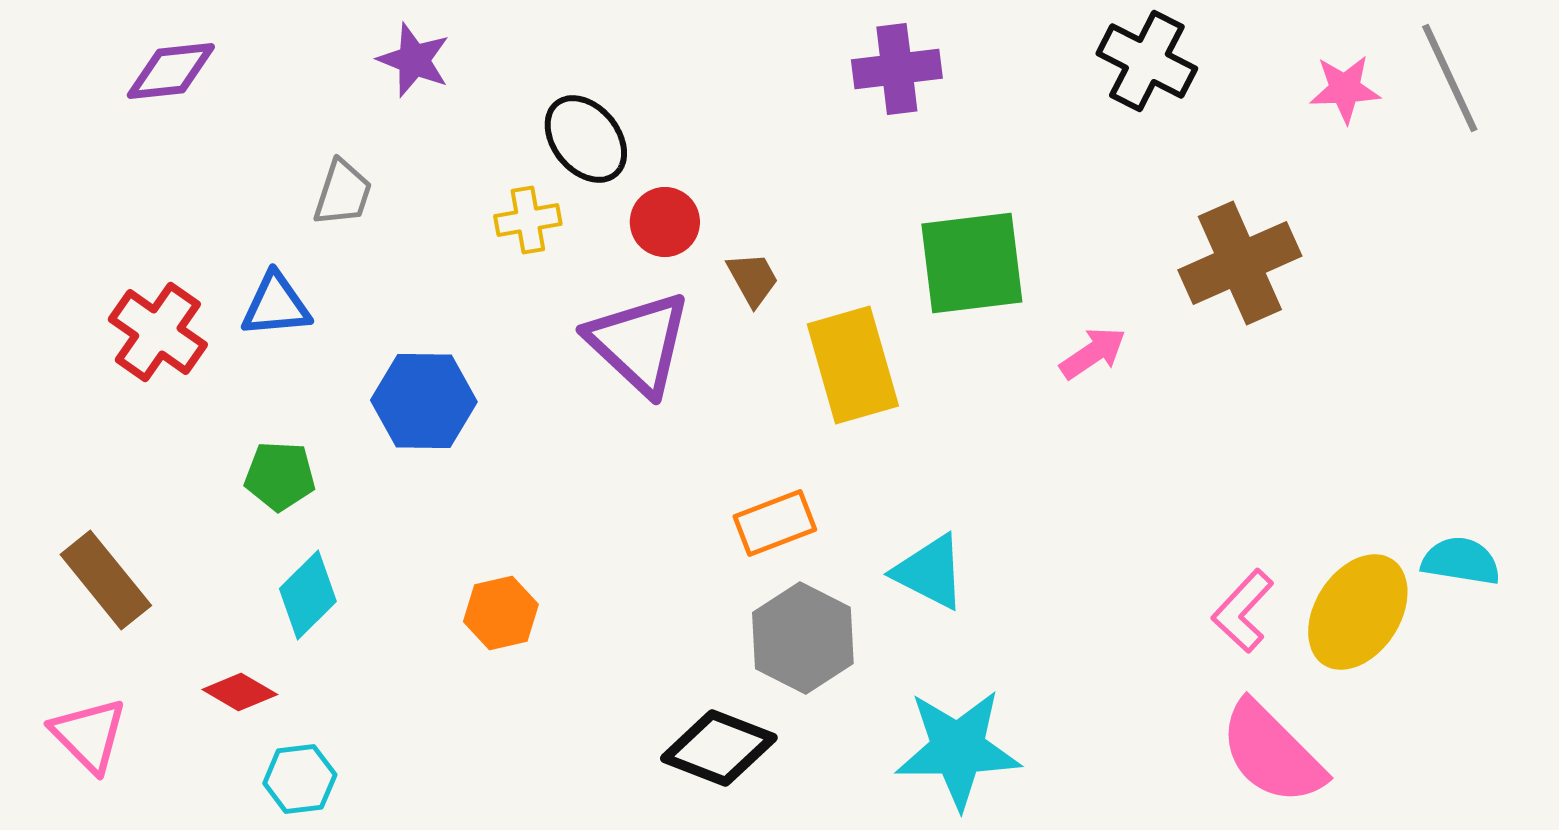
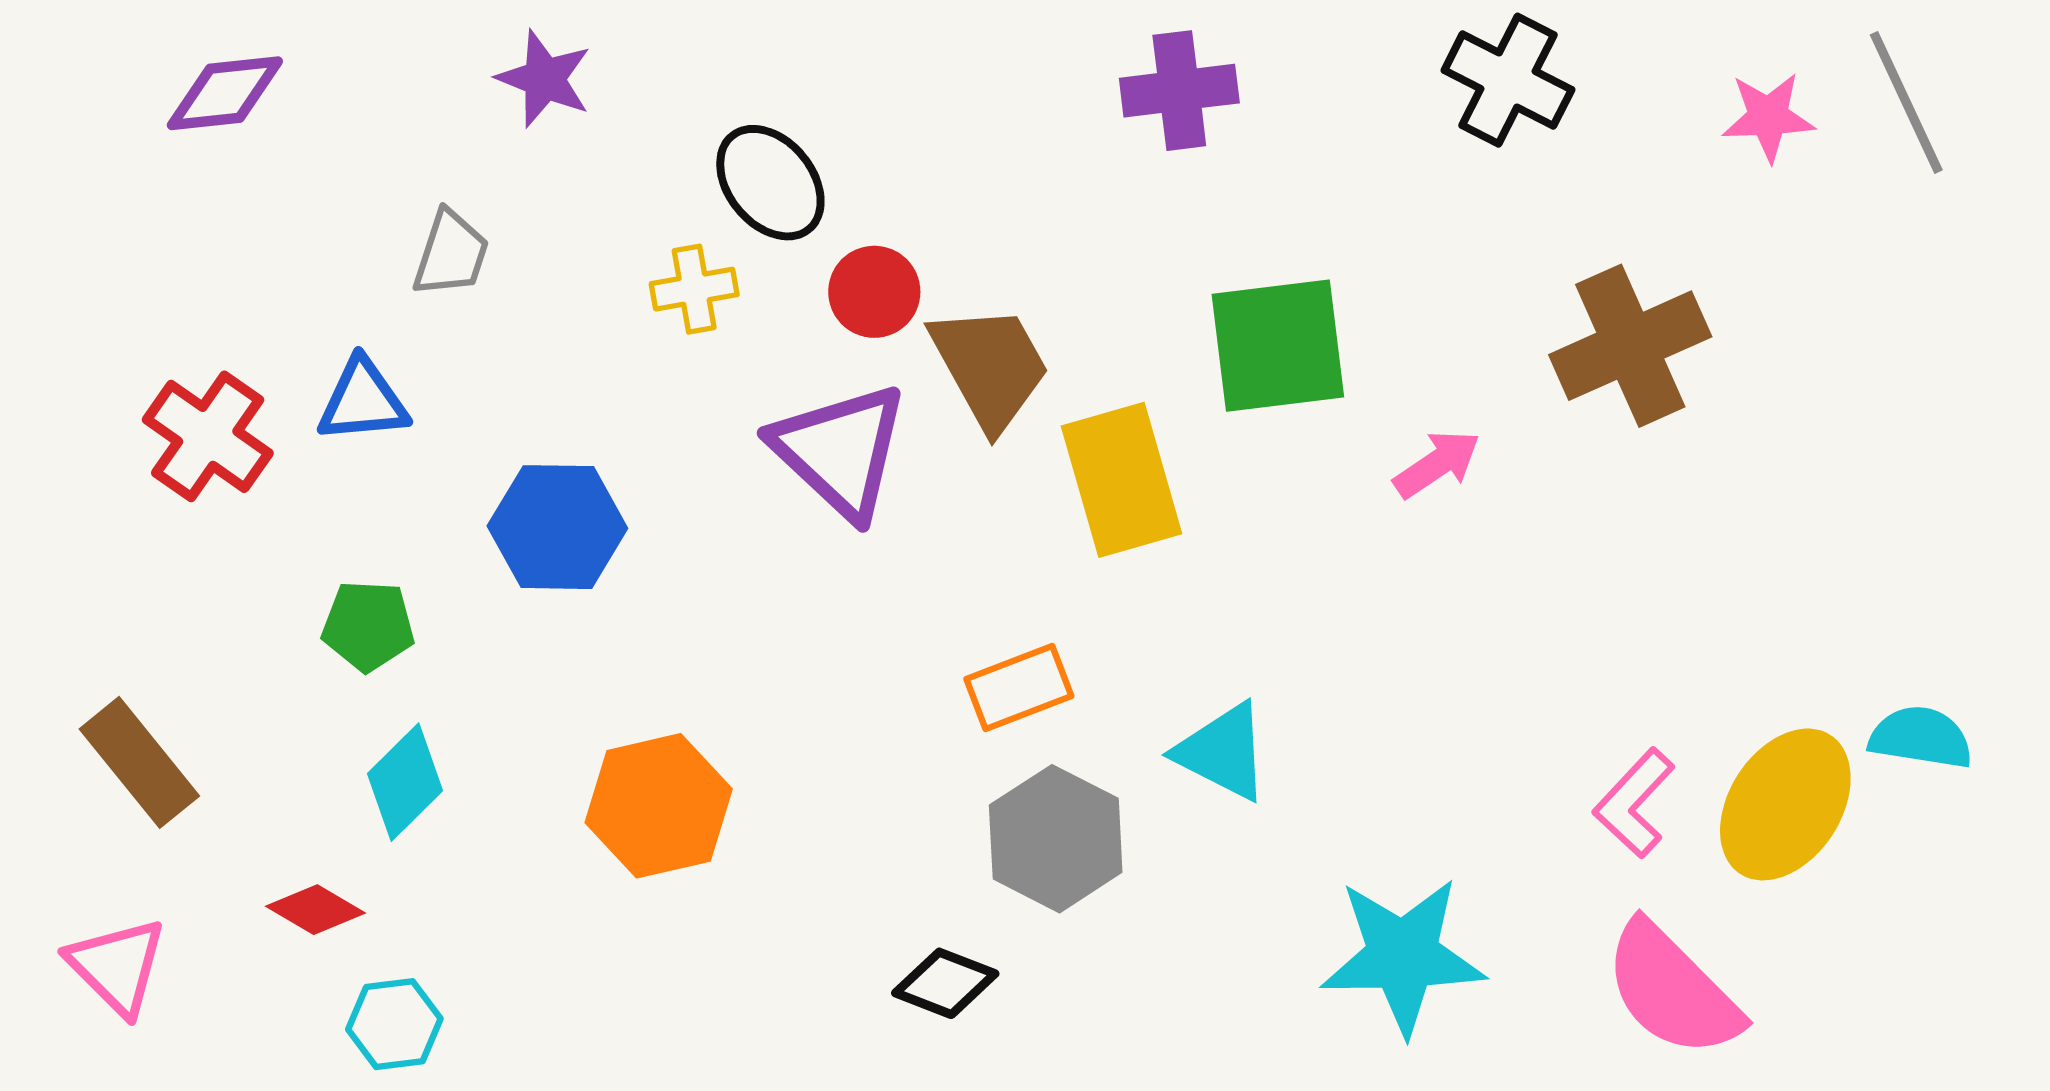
brown trapezoid: (753, 279) -> (990, 367), size x1.8
orange hexagon: (501, 613) -> (659, 806), size x1.5
black diamond: (719, 748) -> (945, 983), size x0.7
cyan star: (958, 749) -> (1403, 956), moved

